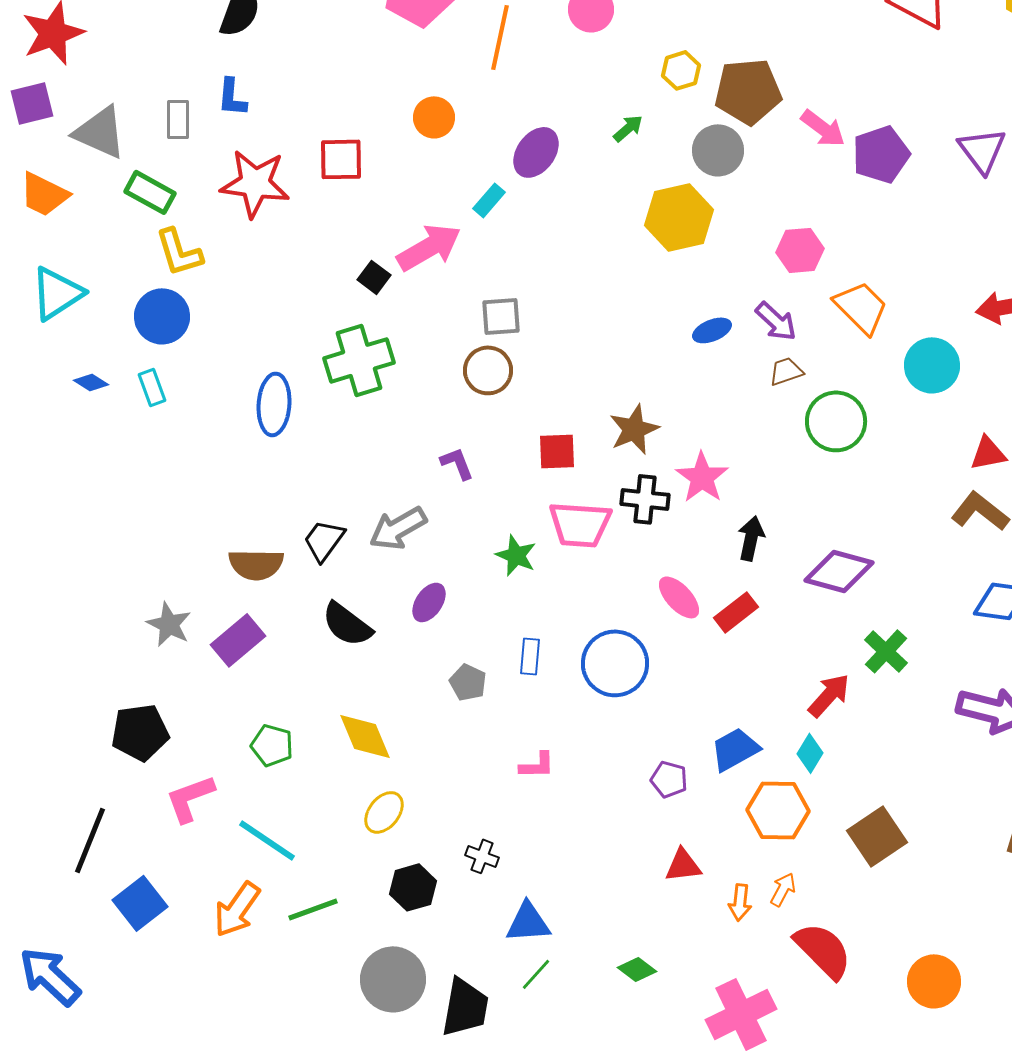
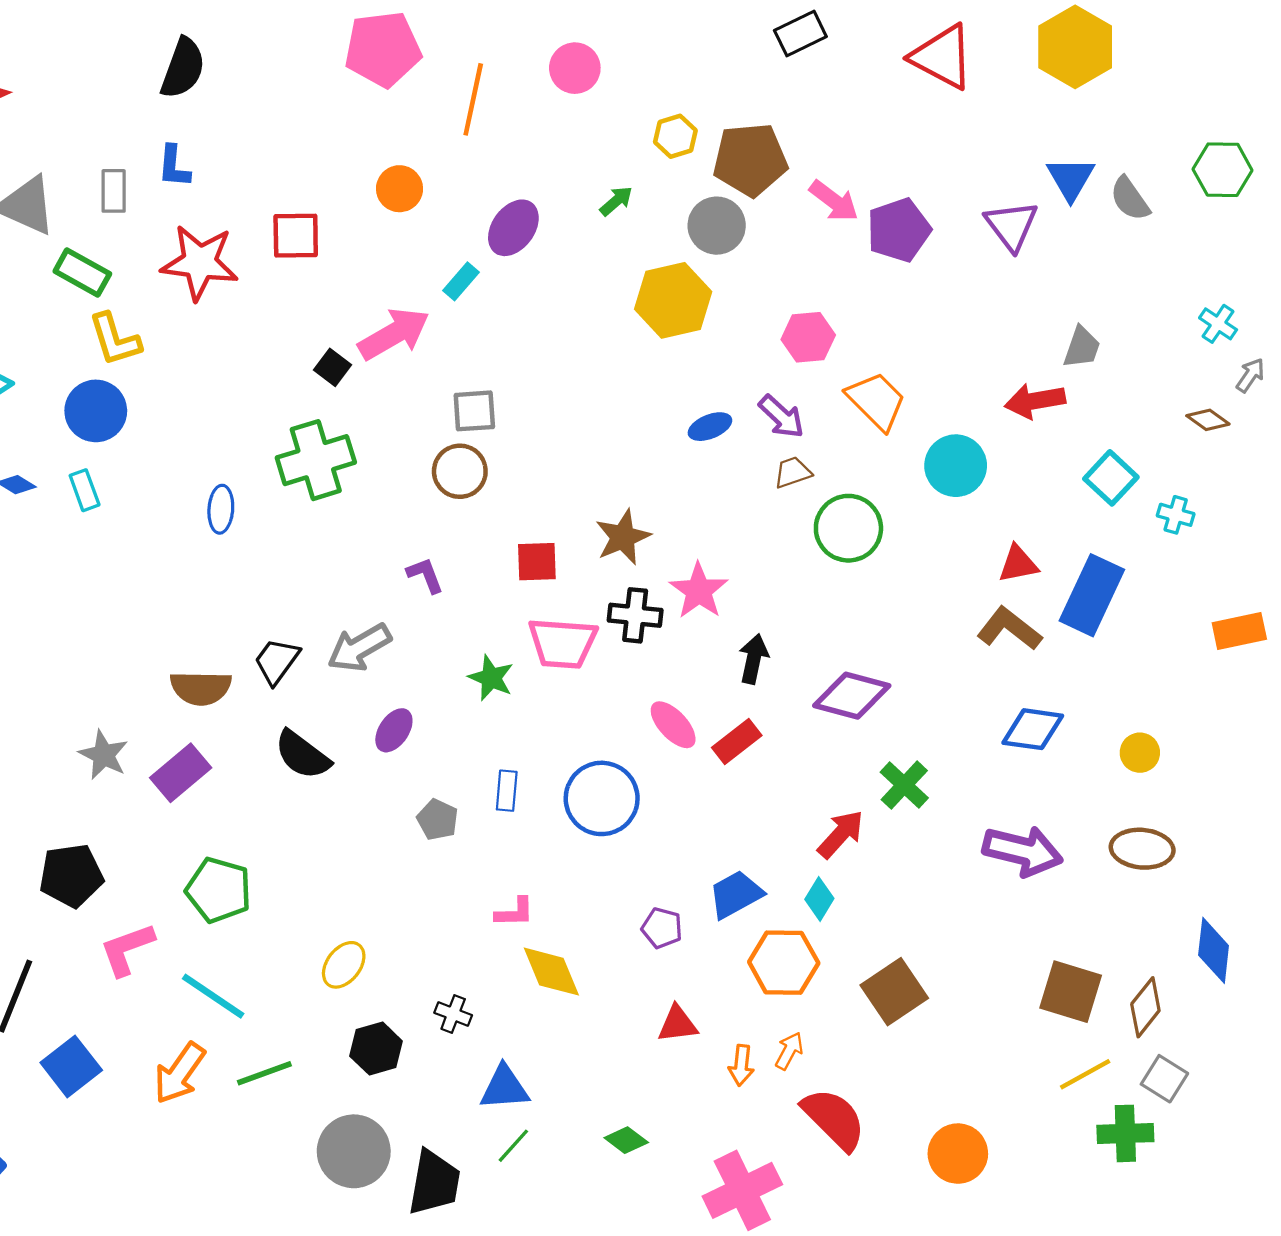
blue ellipse: (274, 404) -> (221, 509), size x0.7
yellow diamond: (365, 736) -> (551, 972), moved
green pentagon: (272, 745) -> (219, 890), size x1.4

